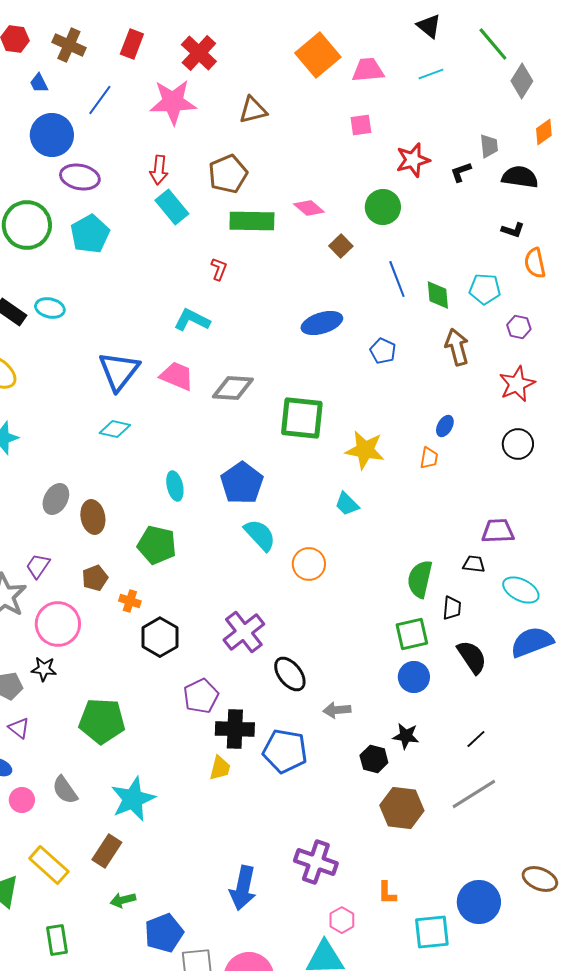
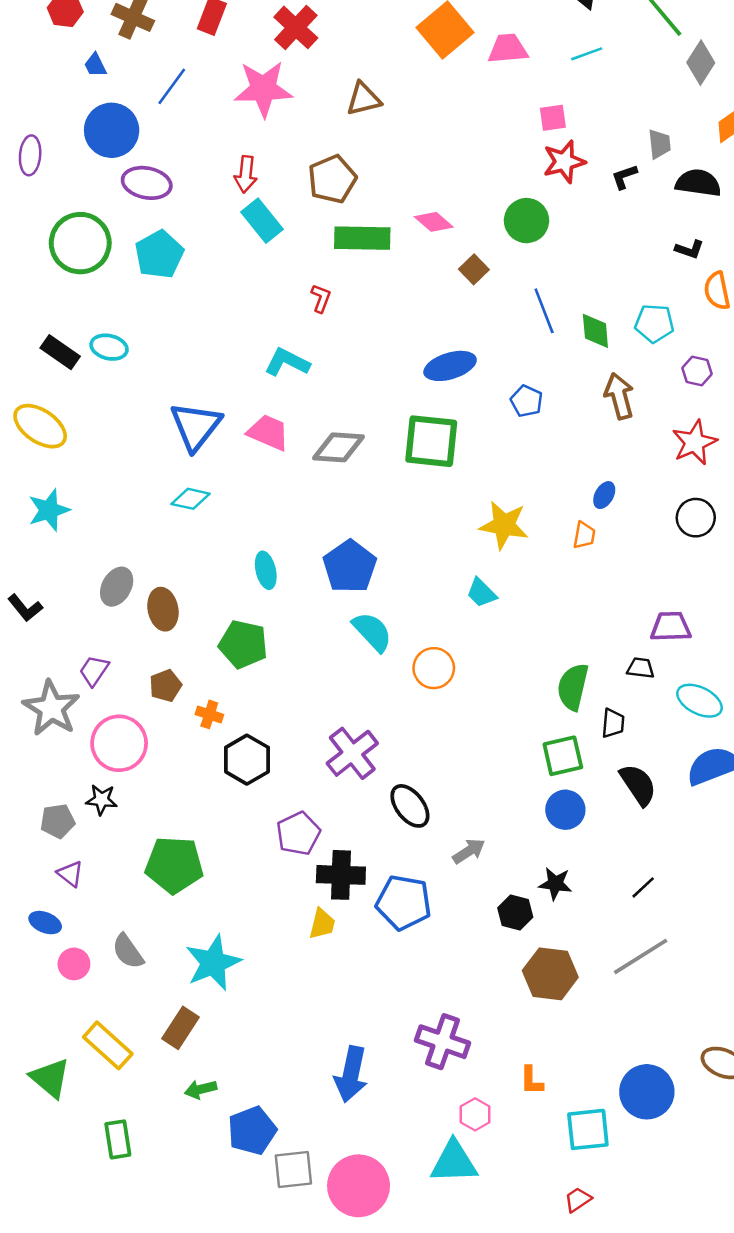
pink square: (361, 125) -> (553, 118), moved
green square: (302, 418) -> (431, 441), moved
gray arrow: (337, 710) -> (469, 851), turned 152

